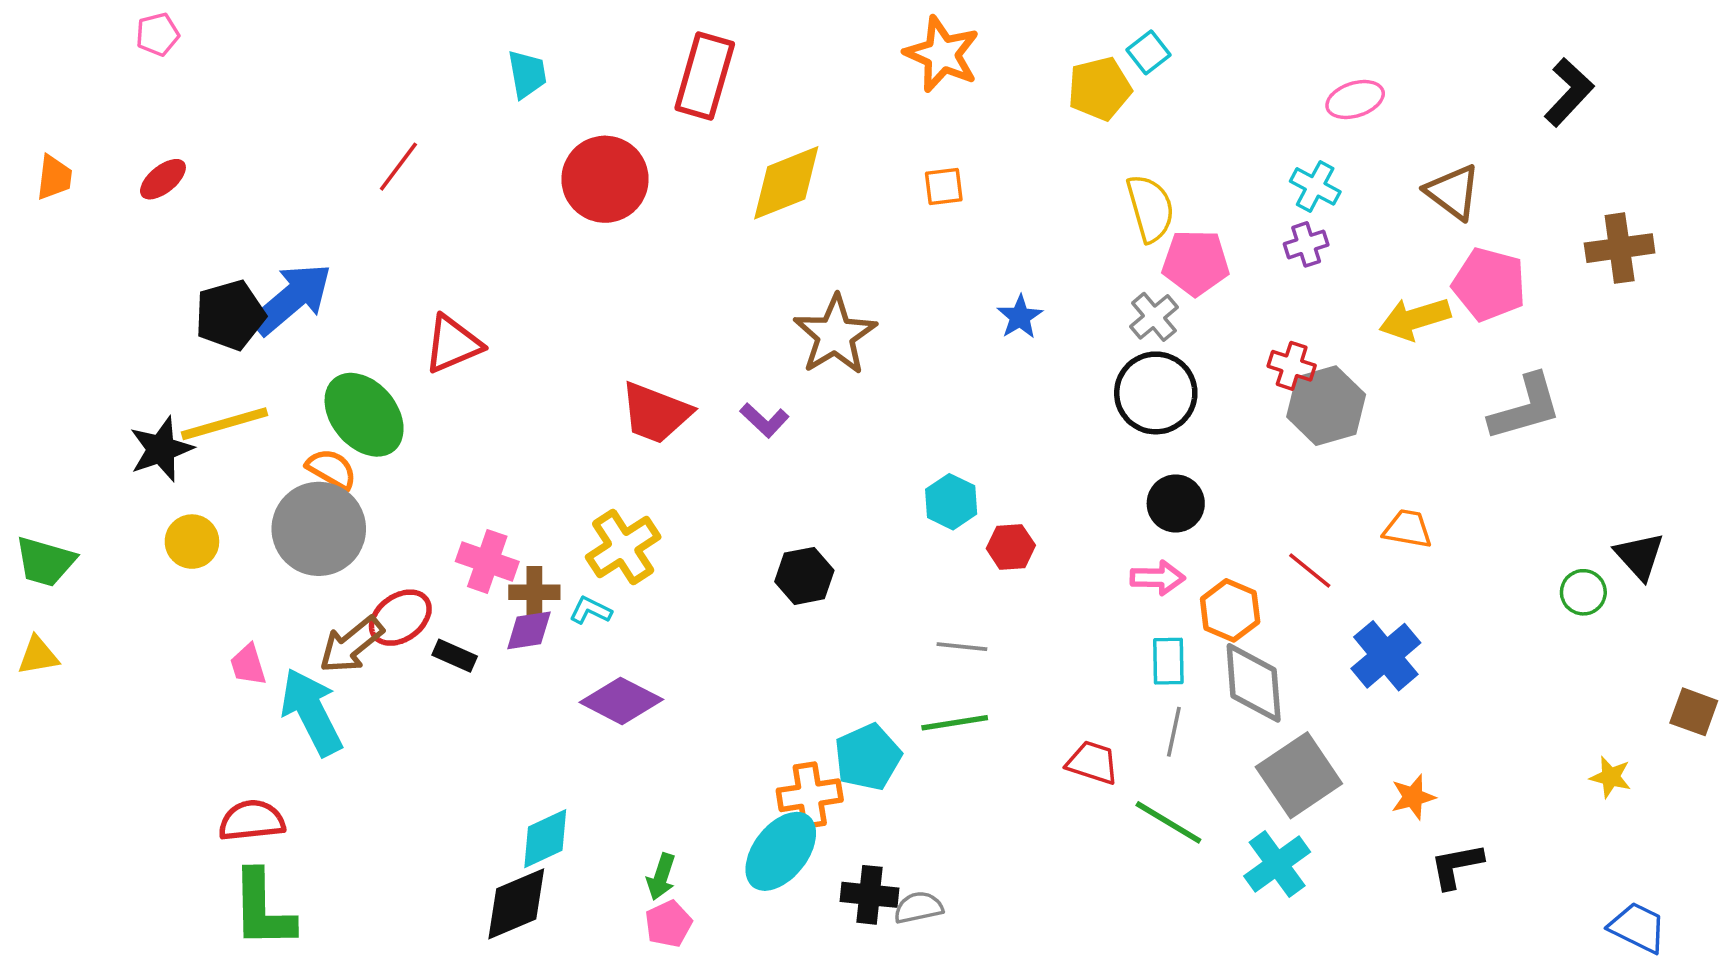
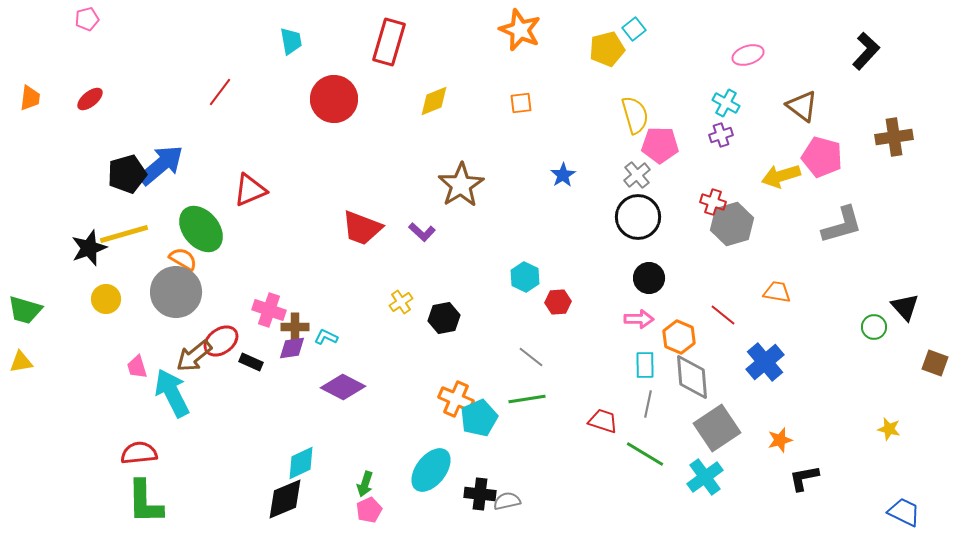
yellow diamond: (786, 183) -> (434, 101), size x0.7
yellow cross: (623, 547) -> (401, 302), moved, size x0.6
gray line: (962, 647) -> (531, 357), turned 32
brown square: (1694, 712) -> (935, 363), moved
orange cross: (810, 795) -> (456, 399), moved, turned 32

